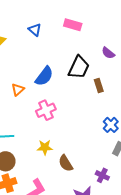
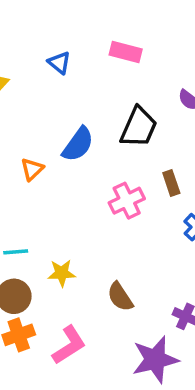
brown rectangle: (99, 85) -> (171, 183), moved
pink cross: (46, 110) -> (127, 201), moved
yellow star: (45, 147) -> (62, 273), moved

